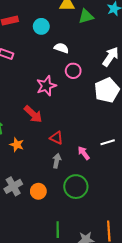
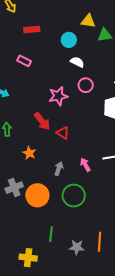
cyan circle: (41, 26) -> (69, 40), moved
red triangle: (56, 138) -> (63, 133), moved
orange star: (17, 145) -> (29, 153), moved
orange circle: (38, 191) -> (37, 195), size x1.5

